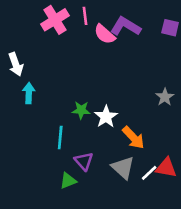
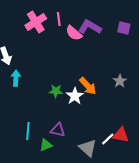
cyan line: (60, 138) -> (28, 131), moved
orange arrow: (133, 138) -> (88, 86), moved
purple triangle: (84, 161) -> (58, 130), turned -35
gray triangle: (123, 168) -> (88, 148), moved

